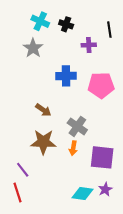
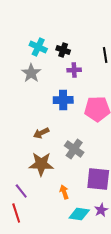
purple cross: (89, 45) -> (74, 70), moved
brown arrow: (43, 110) -> (41, 133), turned 119
orange arrow: (73, 148) -> (64, 192), moved, turned 152

